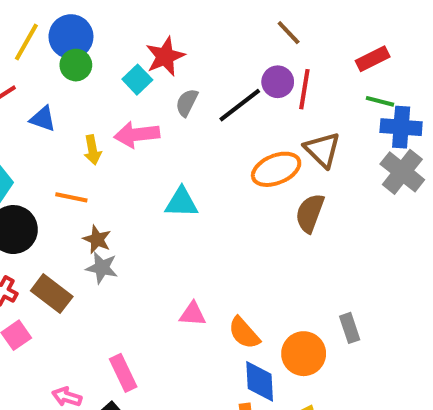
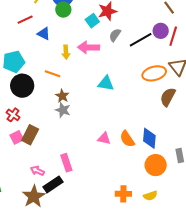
brown rectangle: (52, 294) -> (30, 135), moved, turned 72
orange semicircle: (244, 333) -> (127, 139), moved
blue diamond: (260, 381) -> (149, 138), moved

